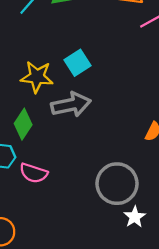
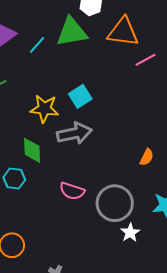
green diamond: (23, 124) -> (32, 150), turned -36
pink semicircle: (34, 173) -> (72, 191), moved

